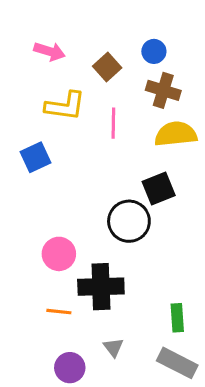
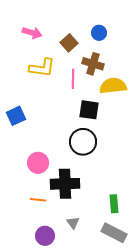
brown cross: (163, 90) -> (93, 64), moved
blue square: (36, 157) -> (16, 116), moved
black square: (159, 188) -> (89, 110), moved, turned 30

